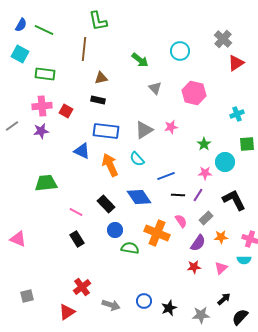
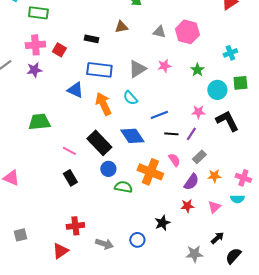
brown triangle: (101, 78) -> (121, 27), moved
gray triangle: (155, 88) -> (159, 32), moved, turned -32
green star: (204, 144) -> (197, 70), moved
cyan circle: (225, 162) -> (217, 90), moved
black L-shape: (234, 200) -> (227, 121), moved
black rectangle: (106, 204) -> (99, 143), size x1.4
red cross: (82, 287) -> (75, 226), turned 30
black star: (169, 308) -> (162, 223), moved

